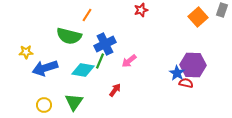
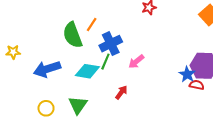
orange line: (87, 15) -> (92, 24), moved
green semicircle: (69, 36) -> (73, 35), turned 55
yellow star: (26, 52) -> (13, 52), moved

